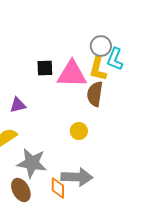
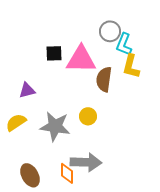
yellow L-shape: (98, 69) -> (131, 66), moved
gray star: (32, 163) -> (55, 126), moved

